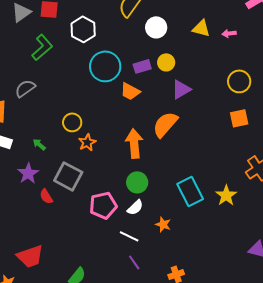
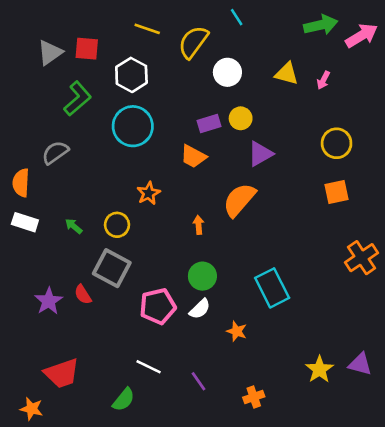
pink arrow: (229, 33) -> (323, 80), turned -56
cyan circle: (105, 66) -> (133, 126), moved
yellow circle: (72, 122) -> (117, 225), moved
orange star: (87, 142) -> (149, 193), moved
orange arrow: (134, 143) -> (199, 225), size x0.5
purple star: (28, 173) -> (49, 301), moved
yellow star: (226, 195) -> (319, 369), moved
white line: (129, 236) -> (149, 367), moved

